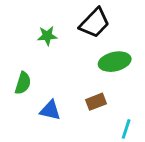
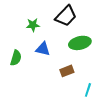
blue triangle: (50, 110) -> (43, 49), moved

